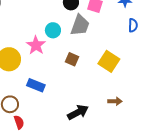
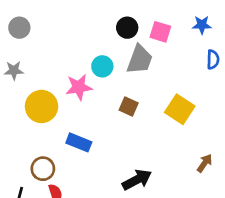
pink star: (36, 45) -> (79, 87), turned 30
brown arrow: (115, 101) -> (205, 163), moved, turned -56

